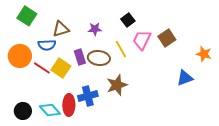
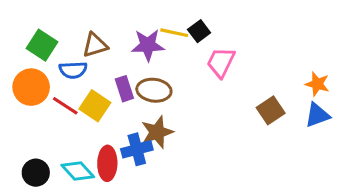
green square: (27, 16) -> (42, 45), moved
purple star: (95, 29) -> (148, 45), size x1.5
brown square: (167, 38) -> (271, 110), moved
yellow line: (121, 49) -> (174, 33), moved, turned -48
blue triangle: (185, 78) -> (317, 115), moved
brown star: (117, 85) -> (157, 132), moved

